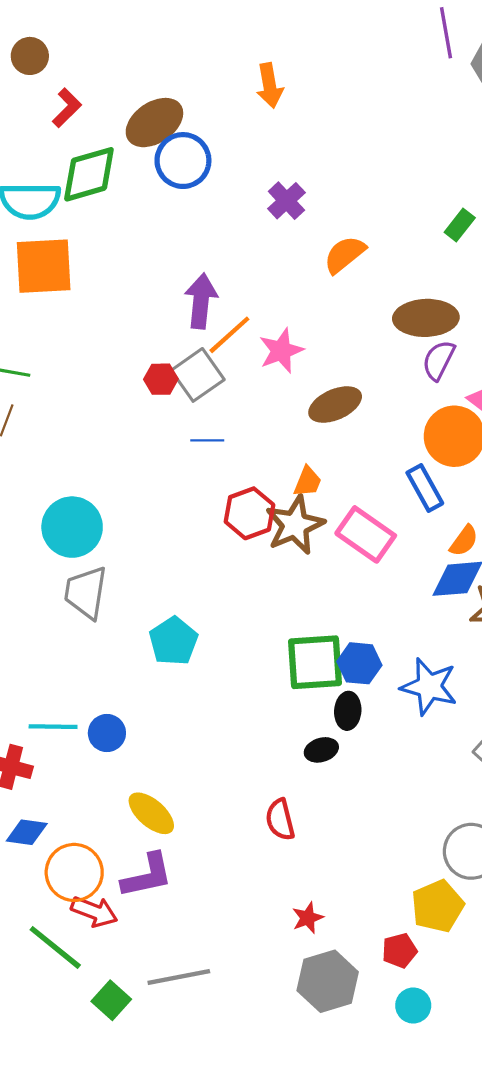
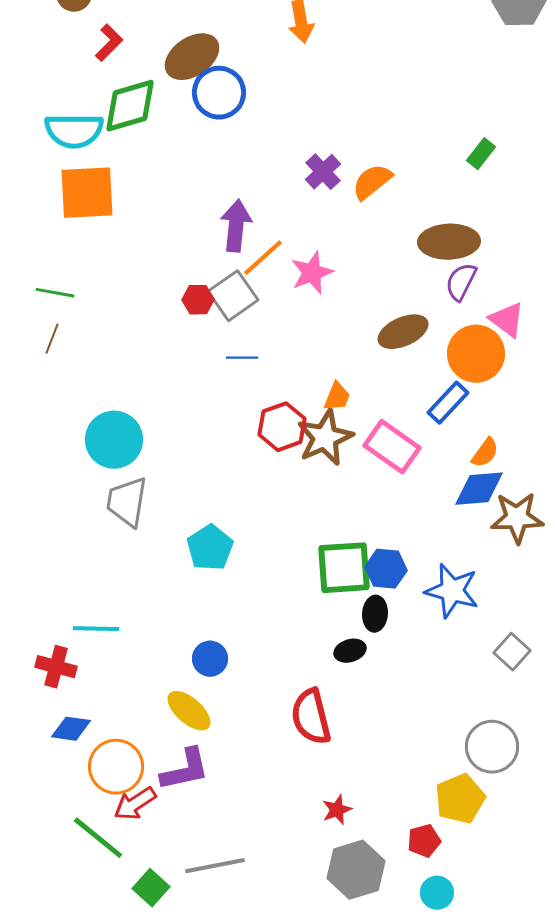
purple cross: (286, 201) -> (323, 172), moved
brown ellipse: (335, 405) -> (403, 332), moved
blue rectangle: (425, 488) -> (448, 403), turned 72
blue circle: (107, 733) -> (210, 659), moved
red semicircle: (280, 820) -> (311, 717), size x1.4
red arrow: (94, 912) -> (135, 804), turned 126

